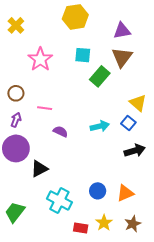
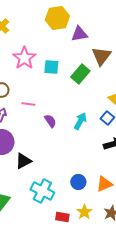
purple triangle: (122, 31) -> (79, 34), moved
cyan square: (83, 55) -> (51, 67), moved
cyan arrow: (100, 126) -> (80, 121), turned -48
purple semicircle: (60, 131) -> (50, 121), moved, turned 32

